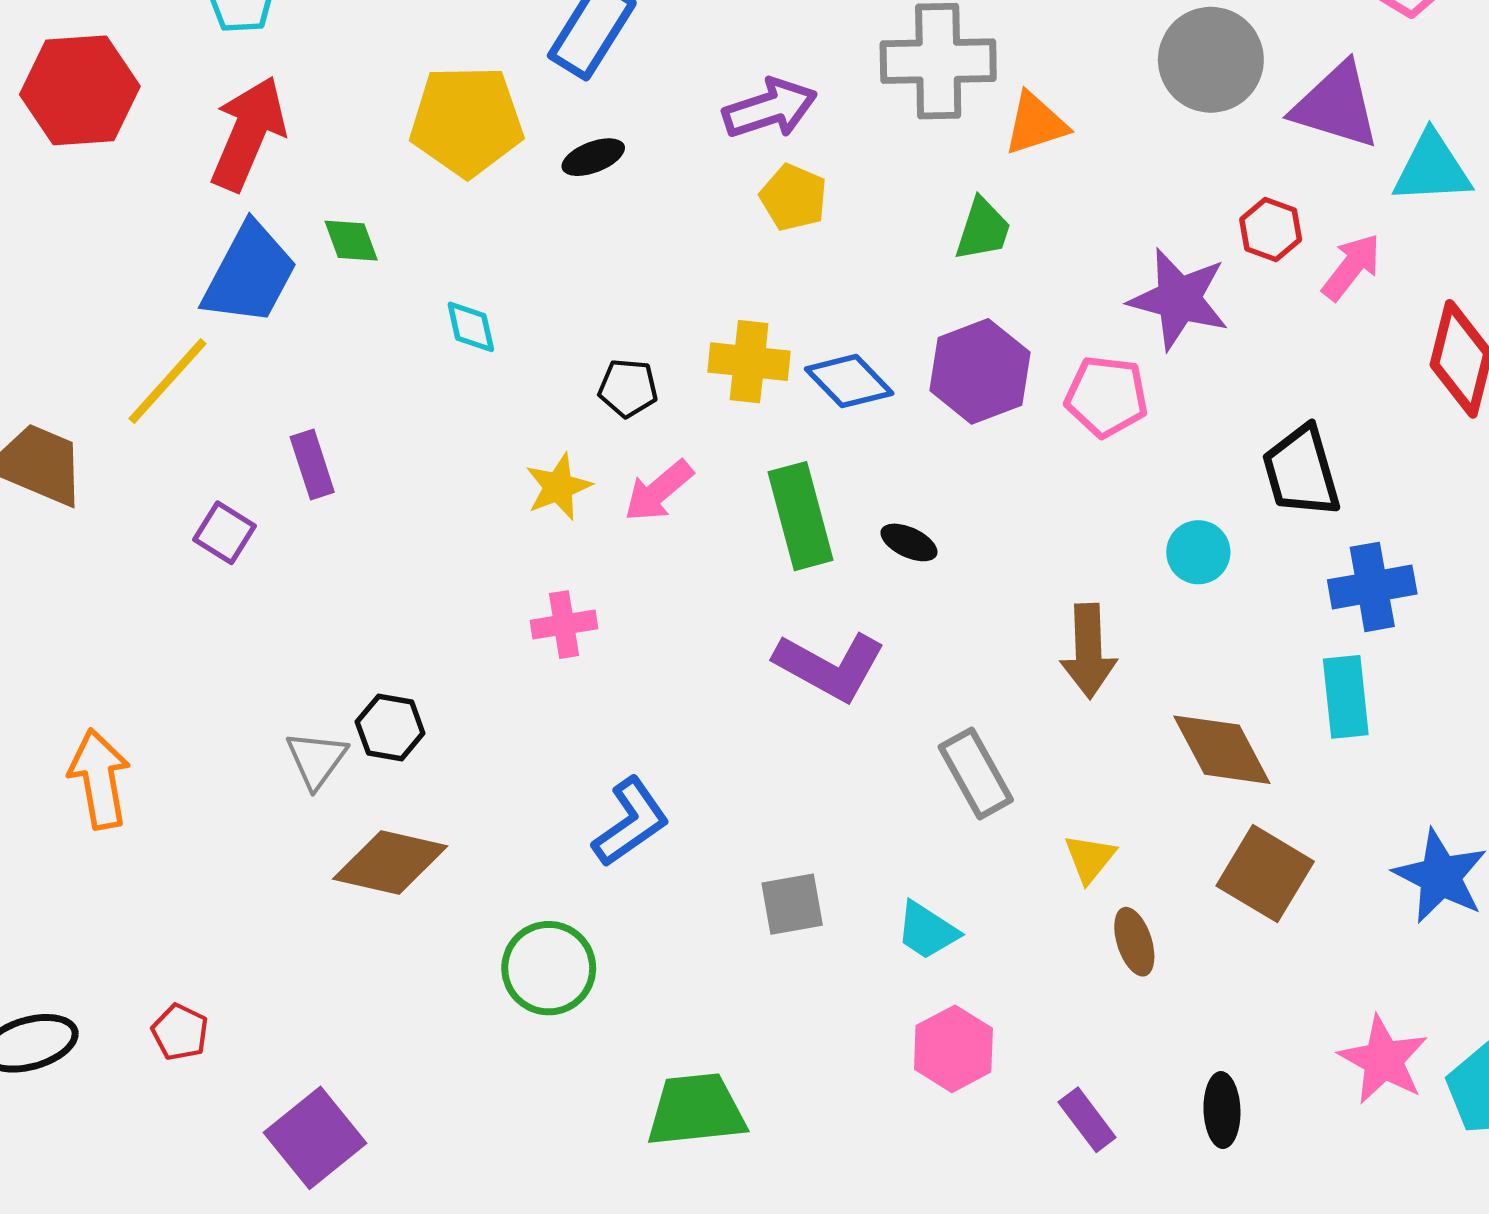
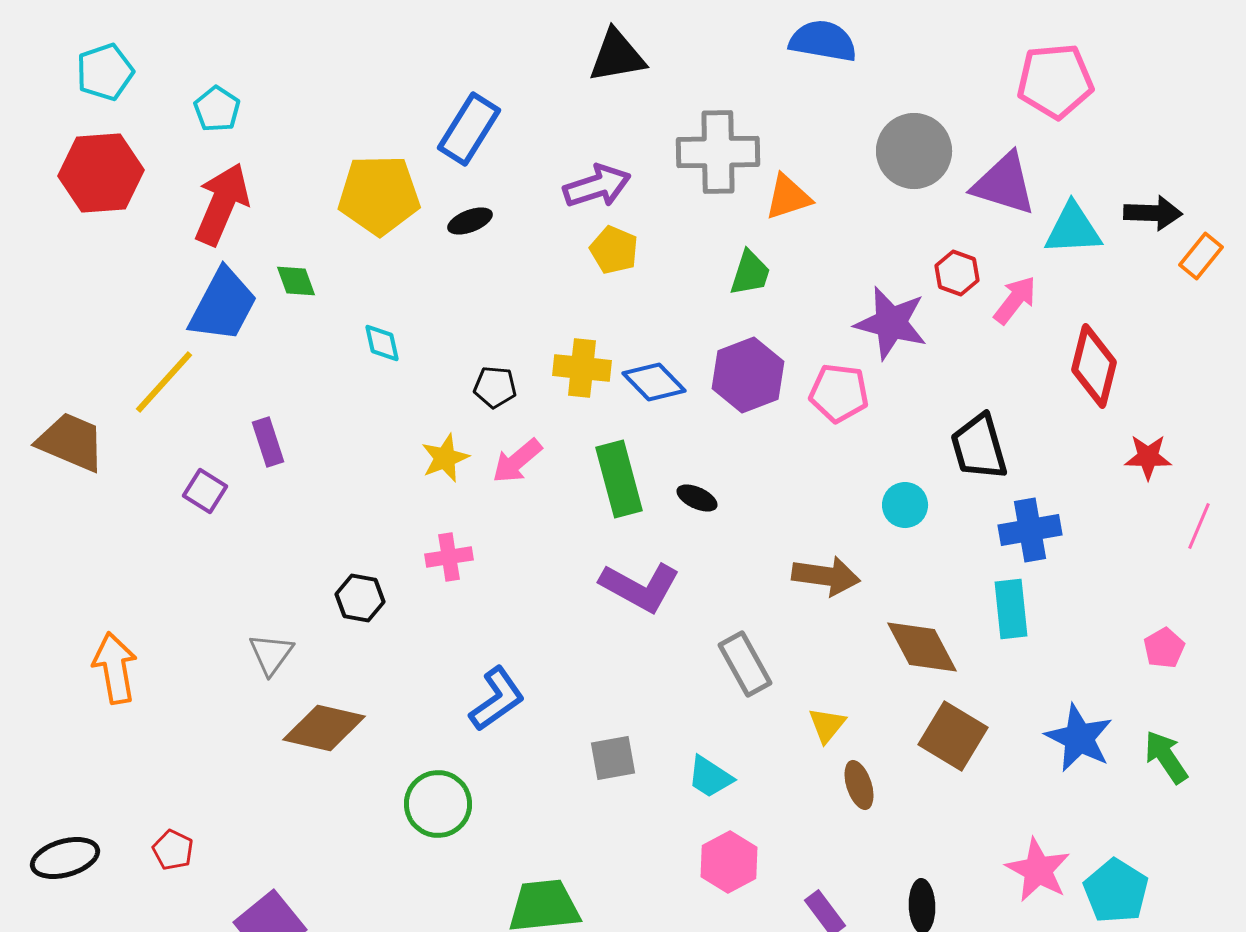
brown arrow: (1088, 651) -> (826, 576), turned -80
black hexagon: (390, 727) -> (360, 598), moved

